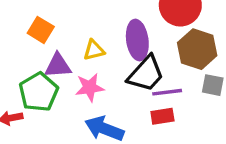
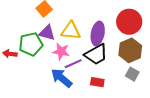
yellow triangle: (94, 50) -> (71, 31), size x1.5
purple line: (167, 92) -> (73, 64), moved, turned -36

